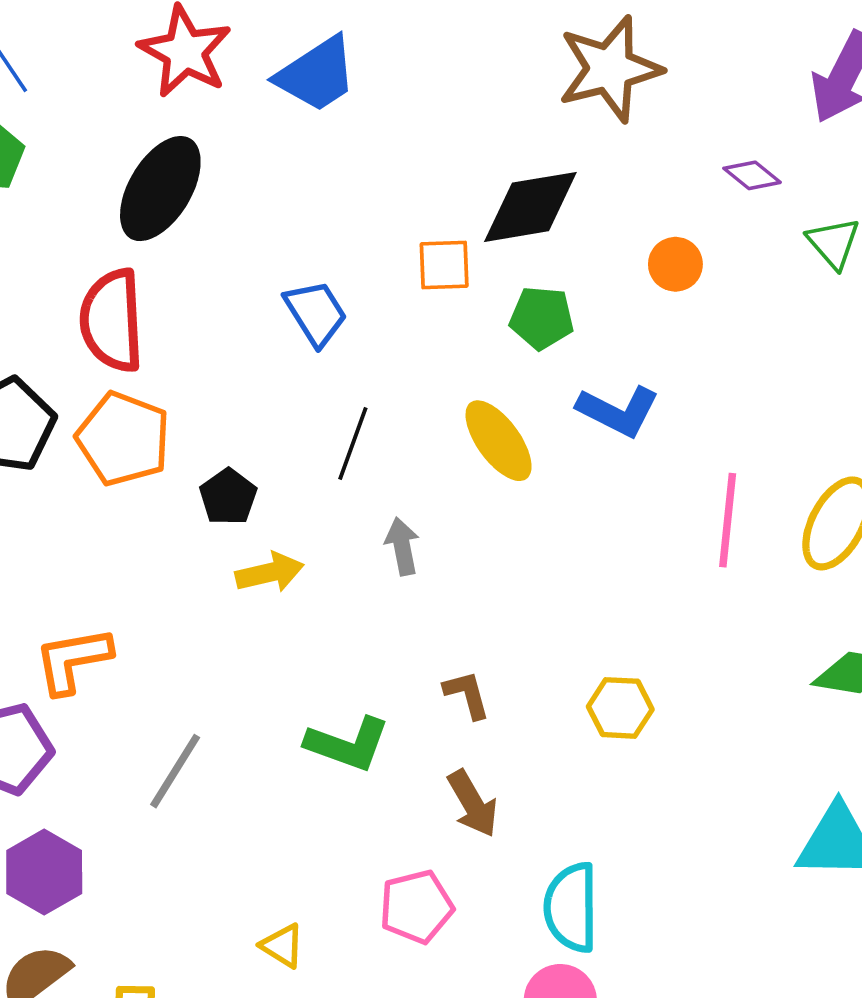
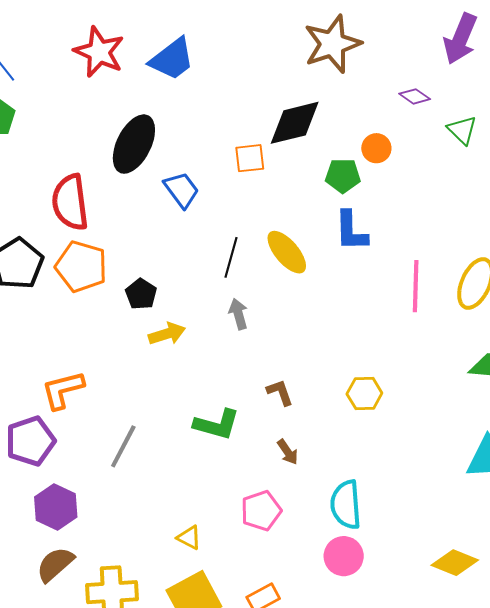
black ellipse: (160, 189) -> (134, 144), moved
green pentagon: (542, 318) -> (343, 176), moved
blue L-shape: (618, 411) -> (351, 231), turned 66
black line: (353, 443) -> (231, 257), moved
brown arrow: (473, 804) -> (288, 452), size x0.7

